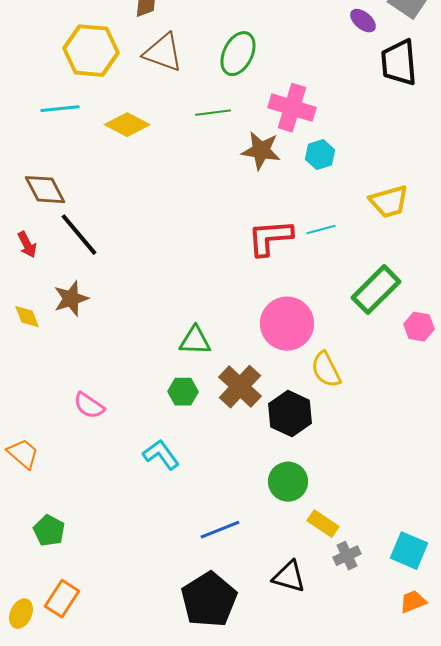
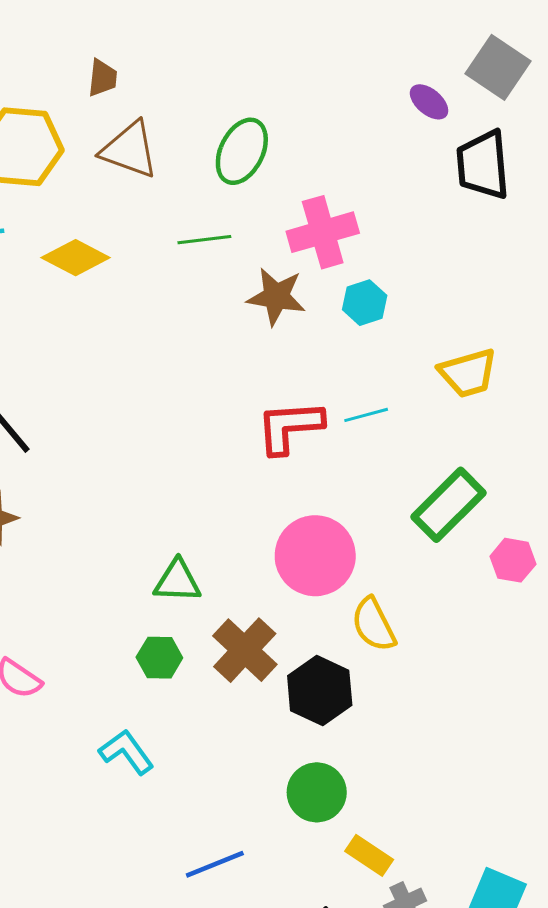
pink cross: (292, 108) -> (323, 232), turned -33

